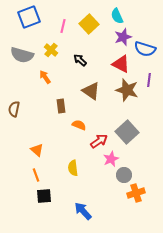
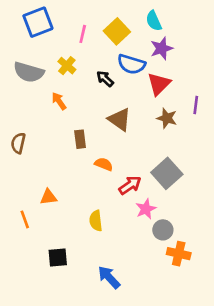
blue semicircle: (145, 49) -> (131, 64), moved
red triangle: (121, 64) -> (159, 84), turned 48
brown star: (127, 90) -> (167, 118), size x0.7
orange triangle: (37, 150) -> (48, 197), turned -48
orange line: (36, 175) -> (25, 219), moved
orange cross: (136, 193) -> (179, 254), turned 30

